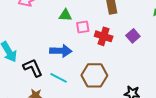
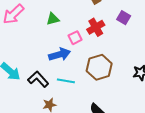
pink square: (83, 27) -> (75, 38), moved
red cross: (104, 36) -> (96, 27), turned -30

